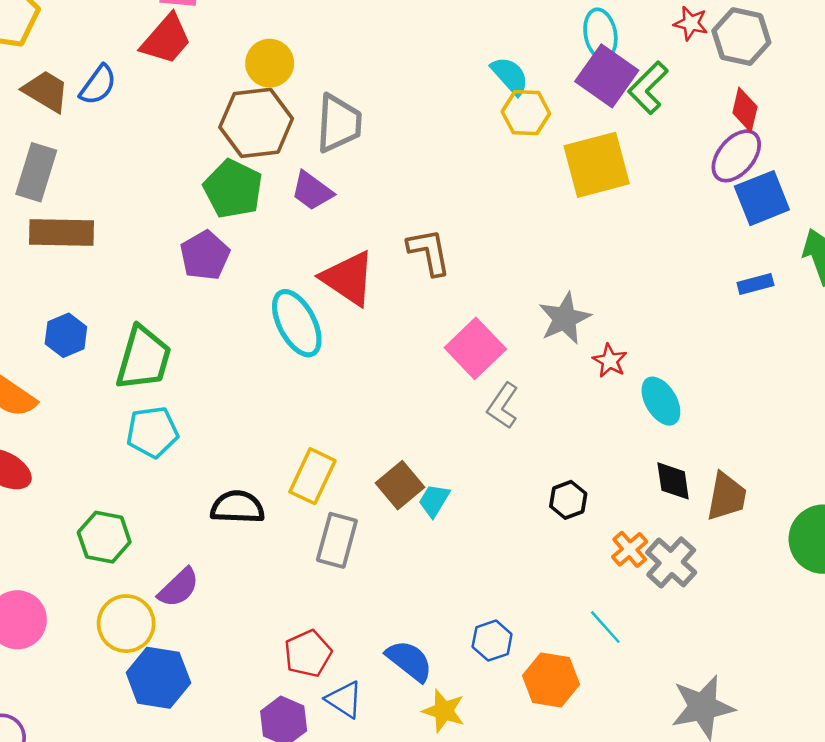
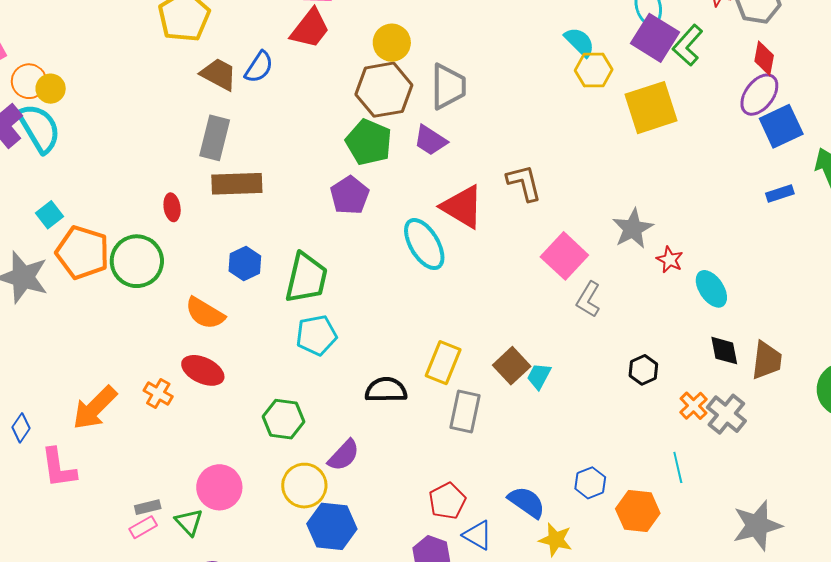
cyan line: (605, 627) -> (678, 467), turned 32

